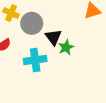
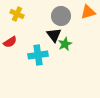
gray circle: (32, 23) -> (61, 16), moved

